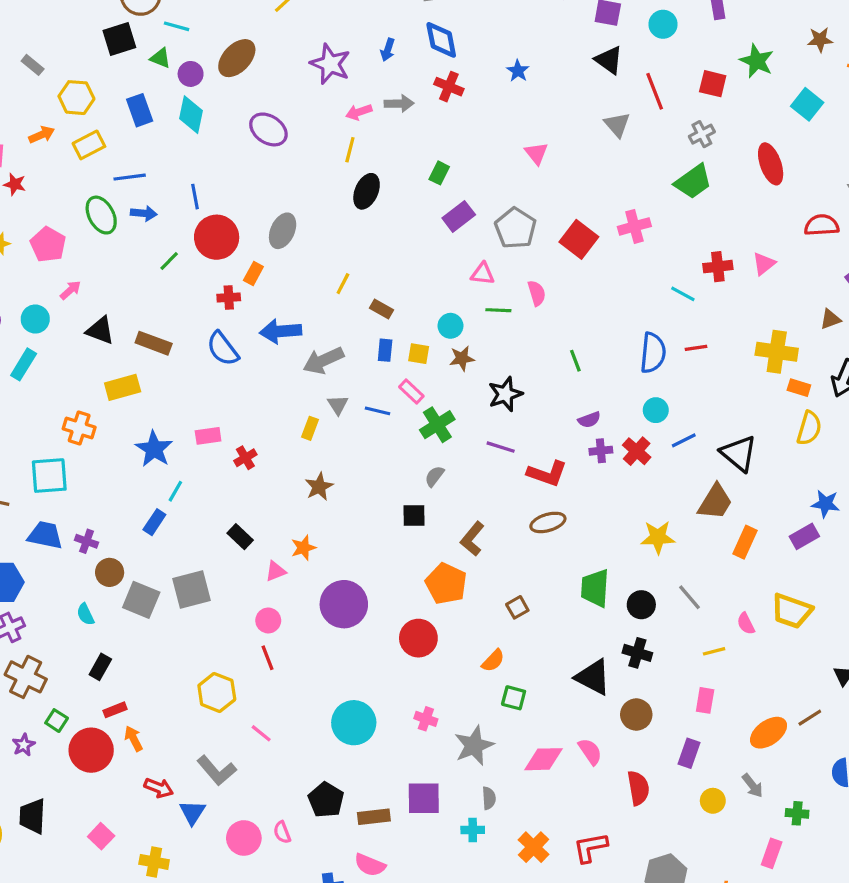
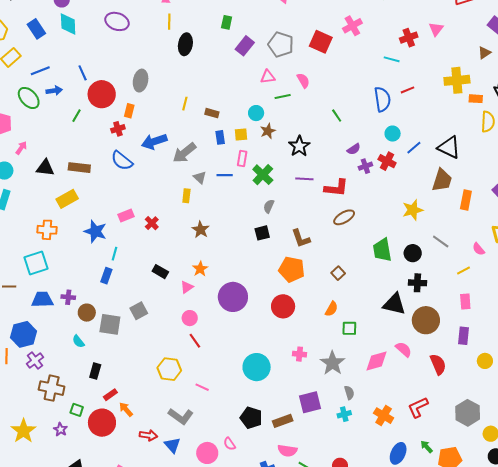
pink rectangle: (411, 391) -> (242, 158), turned 70
brown L-shape: (472, 539) -> (301, 238), turned -45
gray square: (192, 590) -> (139, 311), size x0.7
brown circle: (636, 715) -> (426, 320), size x1.4

